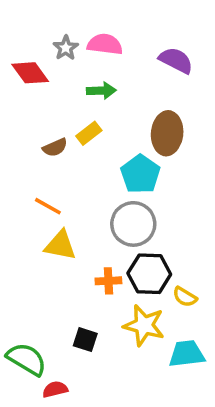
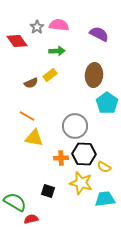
cyan pentagon: (140, 174) -> (107, 103), moved

